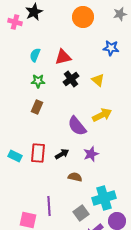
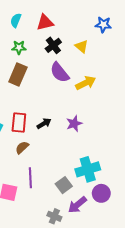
blue star: (111, 48) -> (103, 25), moved
brown rectangle: (37, 107) -> (18, 75), size x1.5
purple semicircle: (77, 126) -> (60, 72), moved
brown semicircle: (75, 177) -> (22, 147), moved, turned -56

